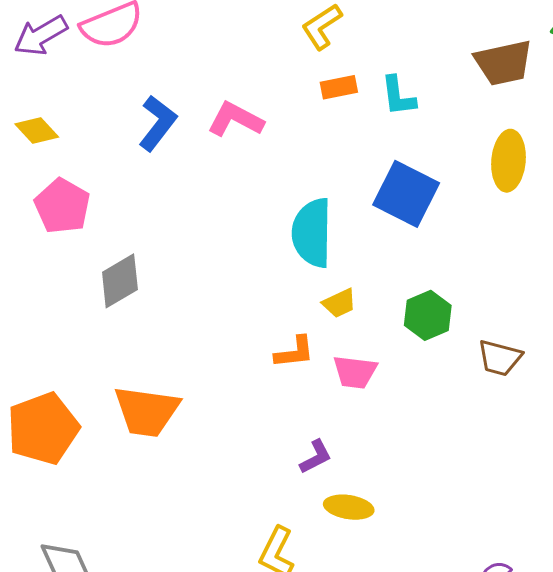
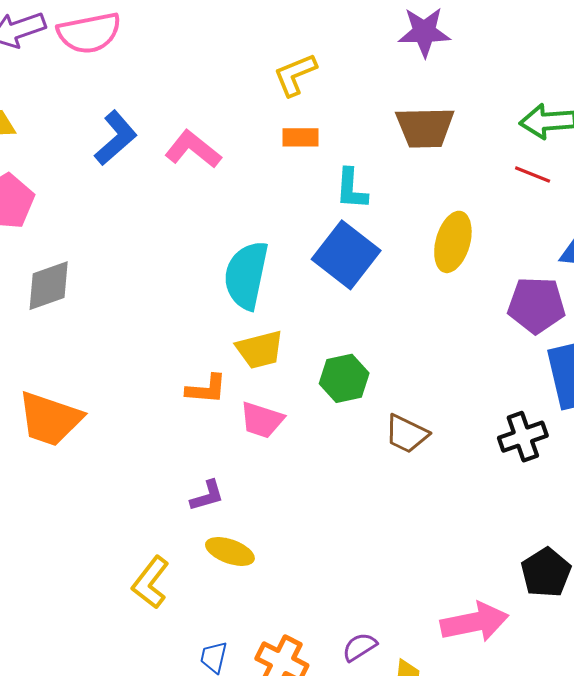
brown trapezoid: (503, 63) -> (425, 127), moved
cyan L-shape: (398, 96) -> (351, 189), moved
yellow trapezoid: (339, 303) -> (260, 350), size x1.4

